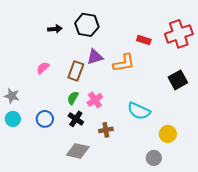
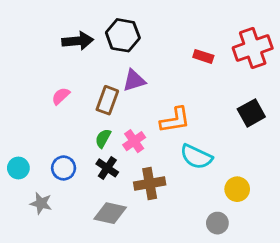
black arrow: (55, 29) -> (78, 41), size x1.5
orange L-shape: (124, 63) -> (175, 120), moved
gray star: (12, 96) -> (41, 203), moved
brown cross: (106, 130) -> (150, 184), size x1.5

